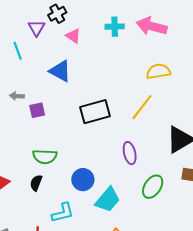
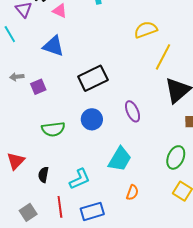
yellow line: (142, 107) -> (163, 57), moved
blue circle: (83, 180) -> (92, 119), moved
black semicircle: (36, 183) -> (43, 175), moved
green ellipse: (153, 187) -> (176, 157), moved

